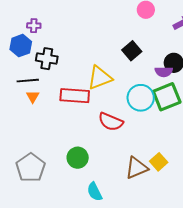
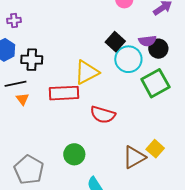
purple cross: (34, 26) -> (14, 20), moved
purple semicircle: (164, 72) -> (147, 41), moved
cyan circle: (141, 98) -> (128, 59), moved

